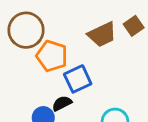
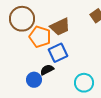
brown trapezoid: (102, 34) -> (60, 27), moved

